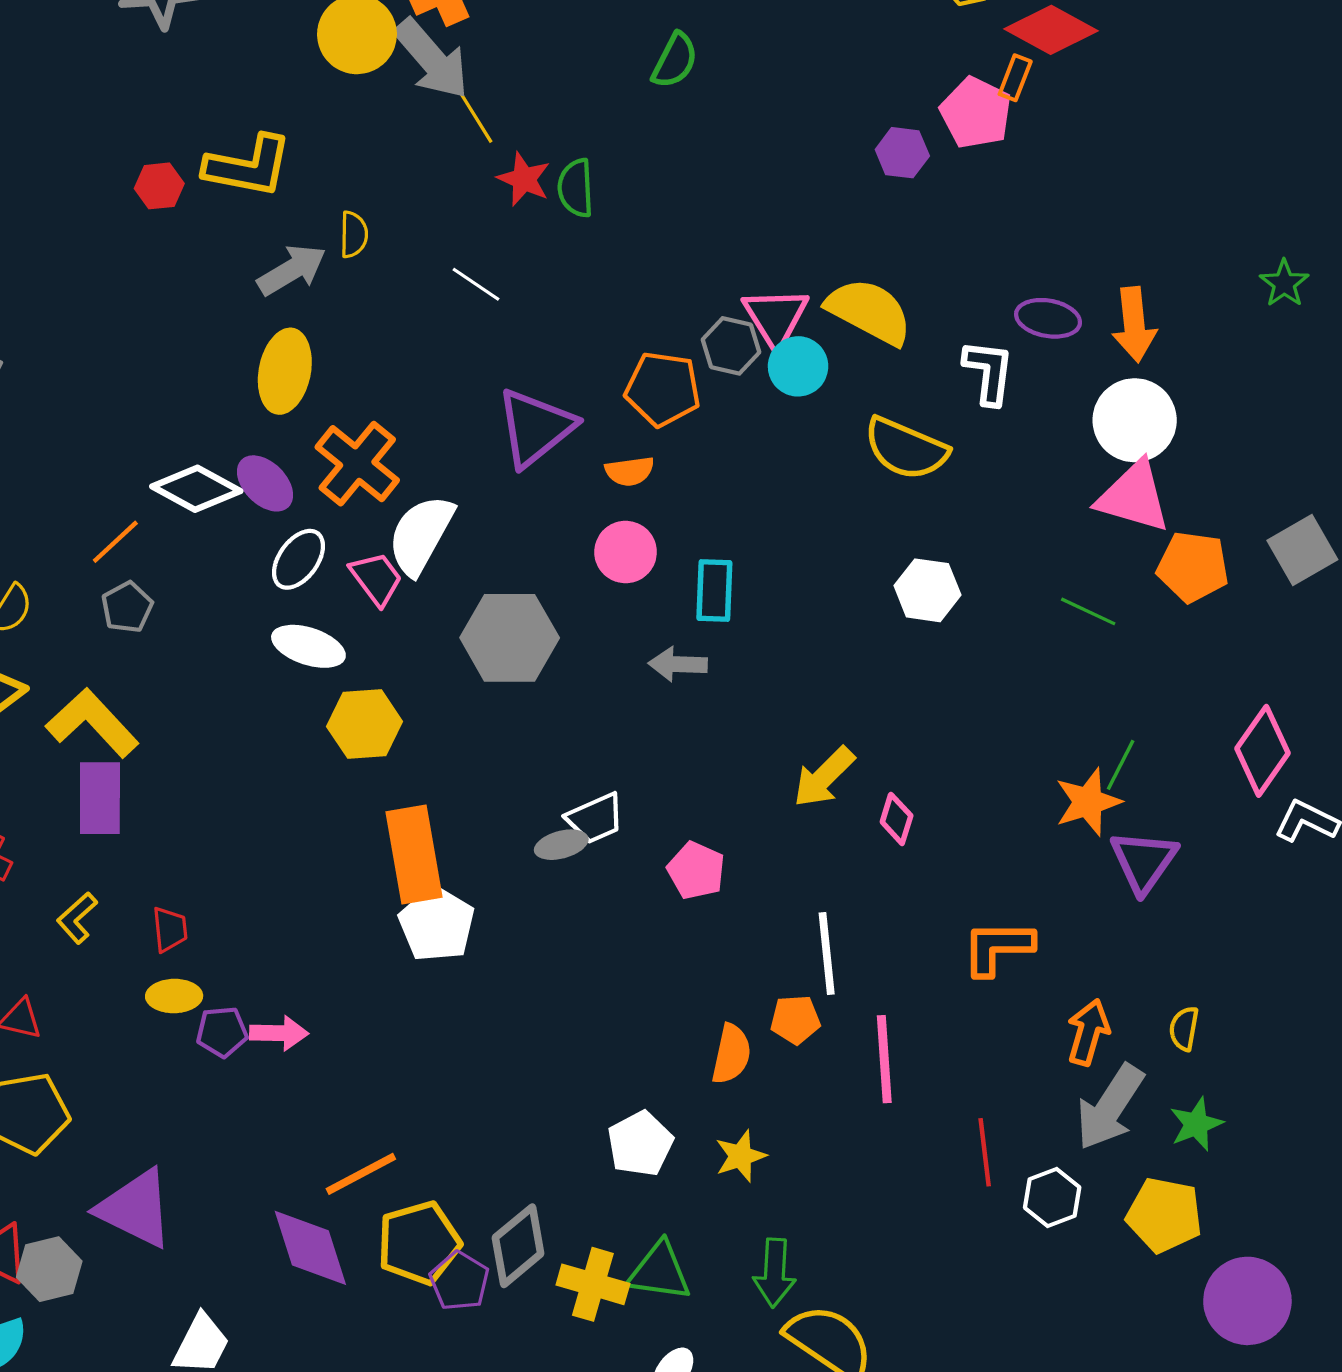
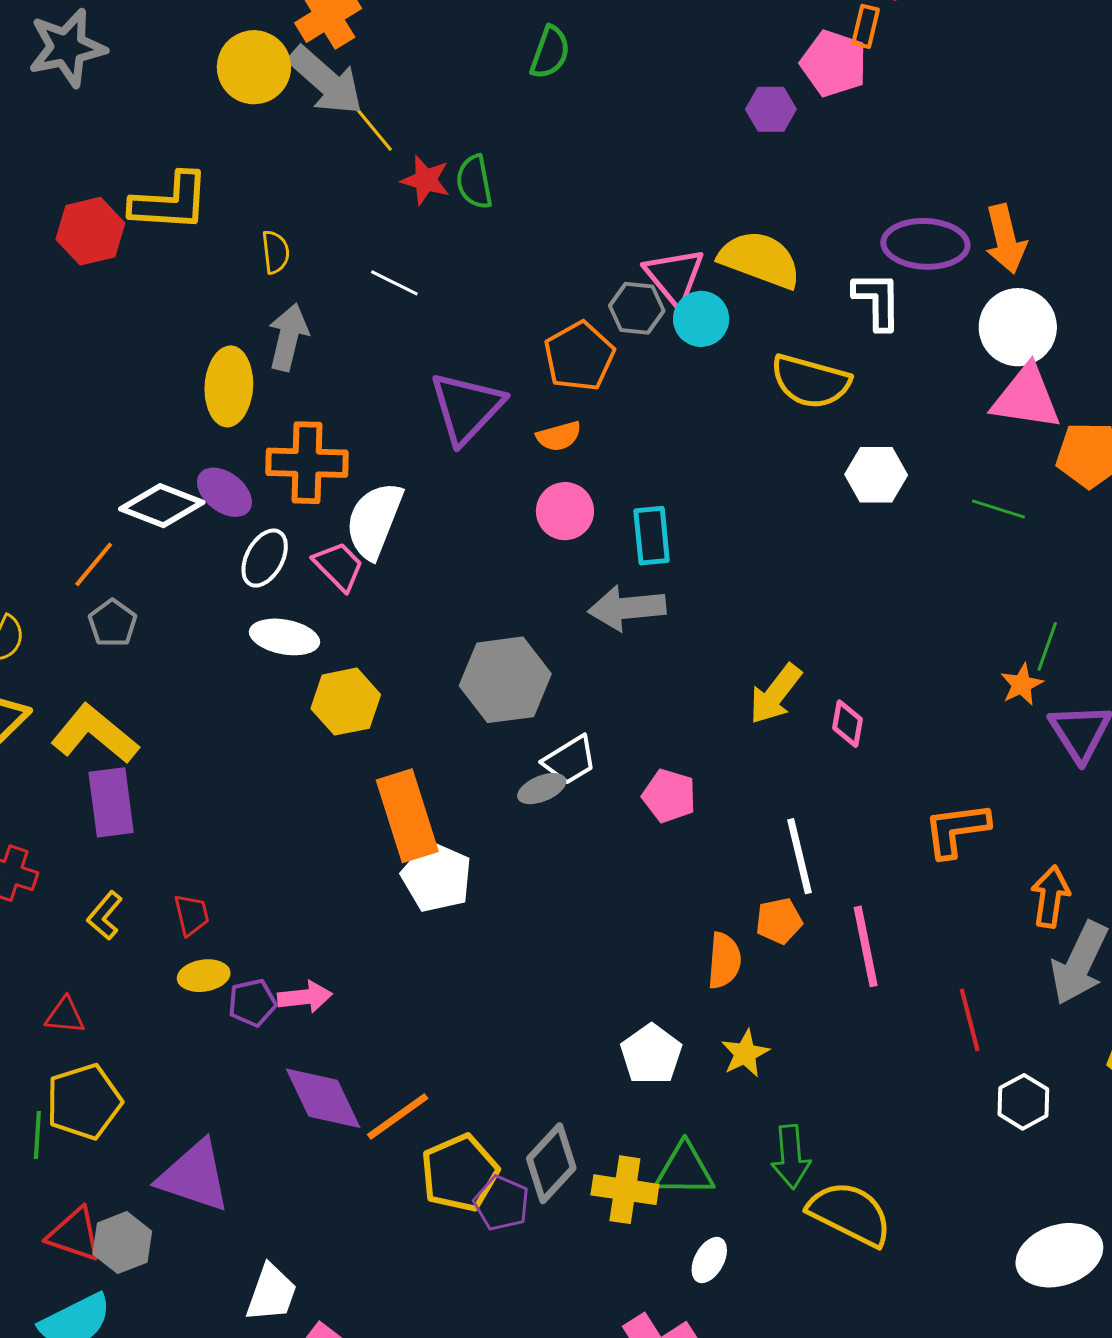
red hexagon: (159, 186) -> (90, 231), size x1.5
gray arrow: (292, 270) -> (288, 337), moved, turned -38
purple ellipse: (1048, 318) -> (925, 244), size x1.4
orange pentagon: (663, 389) -> (579, 356), turned -30
orange cross: (357, 464) -> (307, 463), turned -30
white hexagon: (927, 590) -> (876, 475), moved
gray hexagon: (510, 638) -> (505, 680), moved
gray arrow: (678, 664) -> (627, 608), size x1.4
orange star: (1088, 802) -> (1022, 685), size x0.7
white hexagon: (1052, 1197) -> (1023, 1102), moved
purple diamond: (310, 1248) -> (323, 1098), moved

